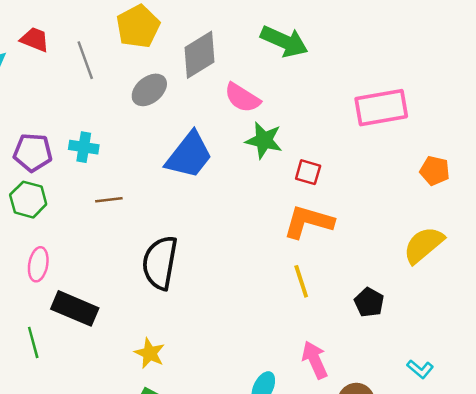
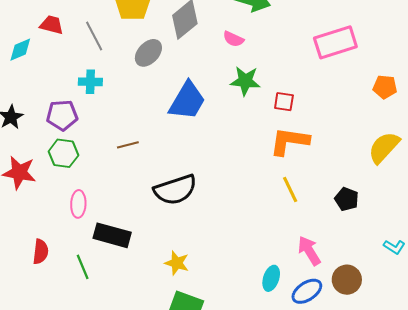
pink semicircle: (242, 98) -> (233, 39), moved, size x0.7
cyan cross: (84, 147) -> (90, 82), moved
black semicircle: (160, 263) -> (175, 190), turned -111

